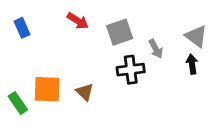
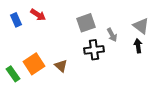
red arrow: (78, 21) -> (38, 15), moved
orange square: (47, 89) -> (34, 64), turned -35

